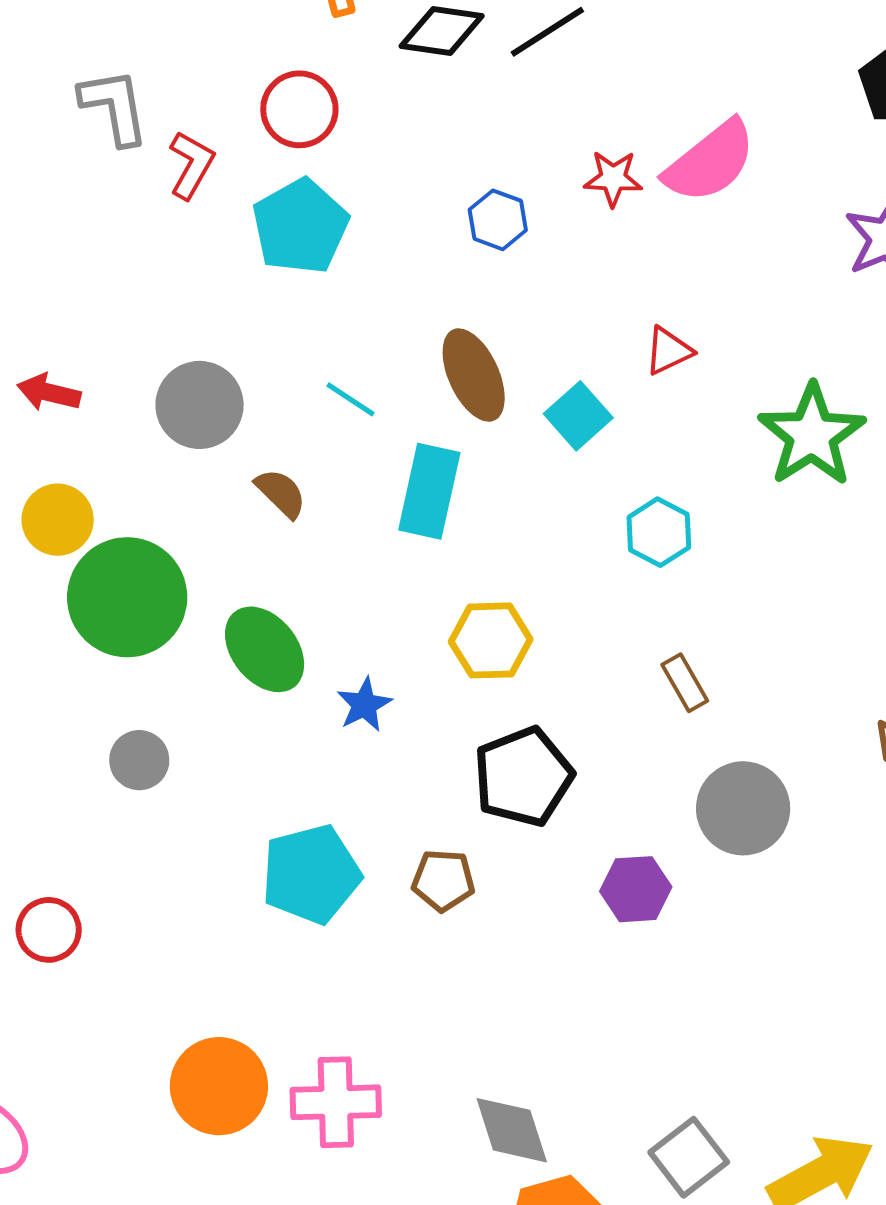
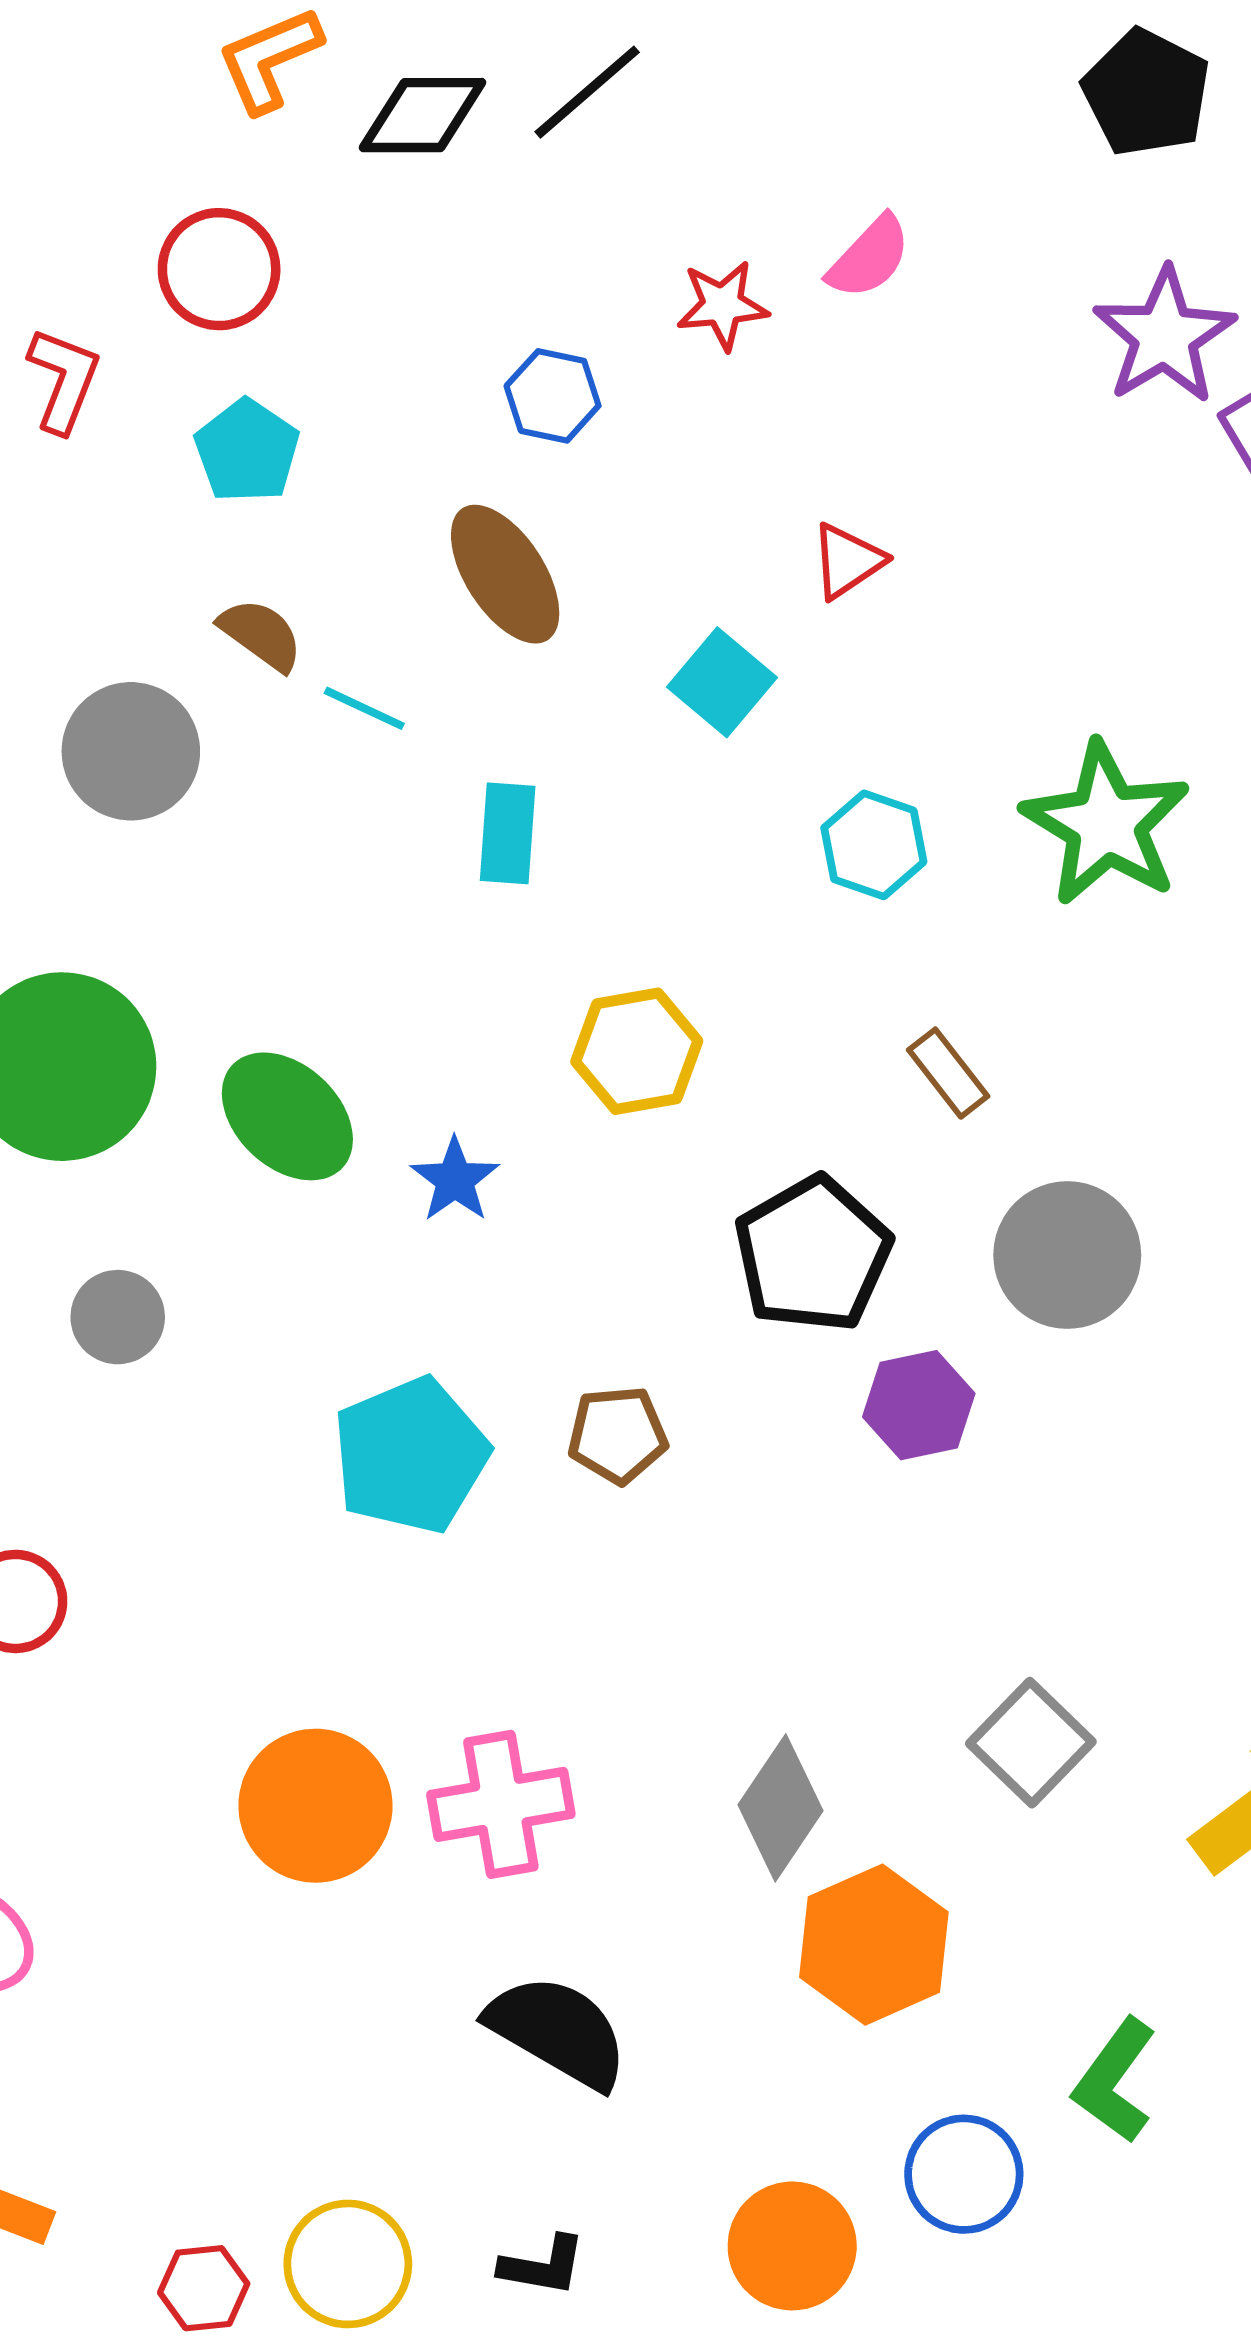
pink semicircle: (710, 162) -> (869, 257), size x0.6
cyan pentagon: (300, 226) -> (247, 451), size x0.7
brown ellipse: (474, 375) -> (505, 574), moved
green star: (812, 435) -> (1106, 824), moved
cyan rectangle: (429, 491) -> (508, 833), size x0.7
brown semicircle: (281, 493) -> (261, 635), moved
black pentagon: (523, 777) -> (813, 1254), moved
gray diamond: (512, 1130) -> (781, 1808), turned 60
gray square: (689, 1157) -> (1031, 1743), moved

